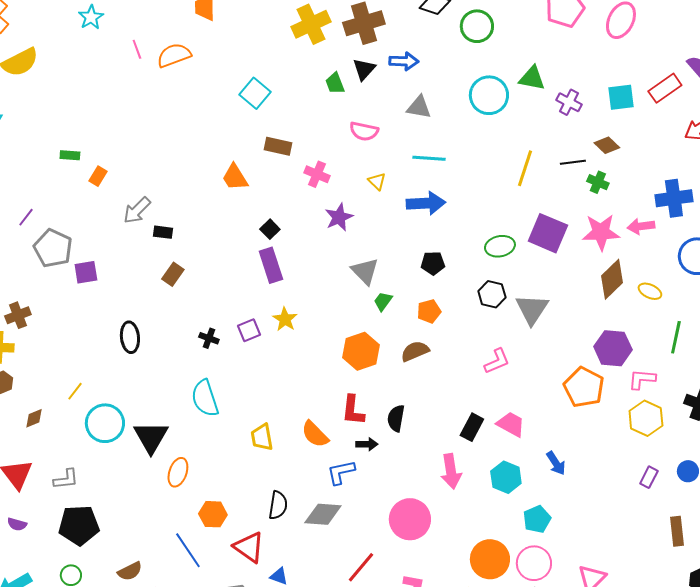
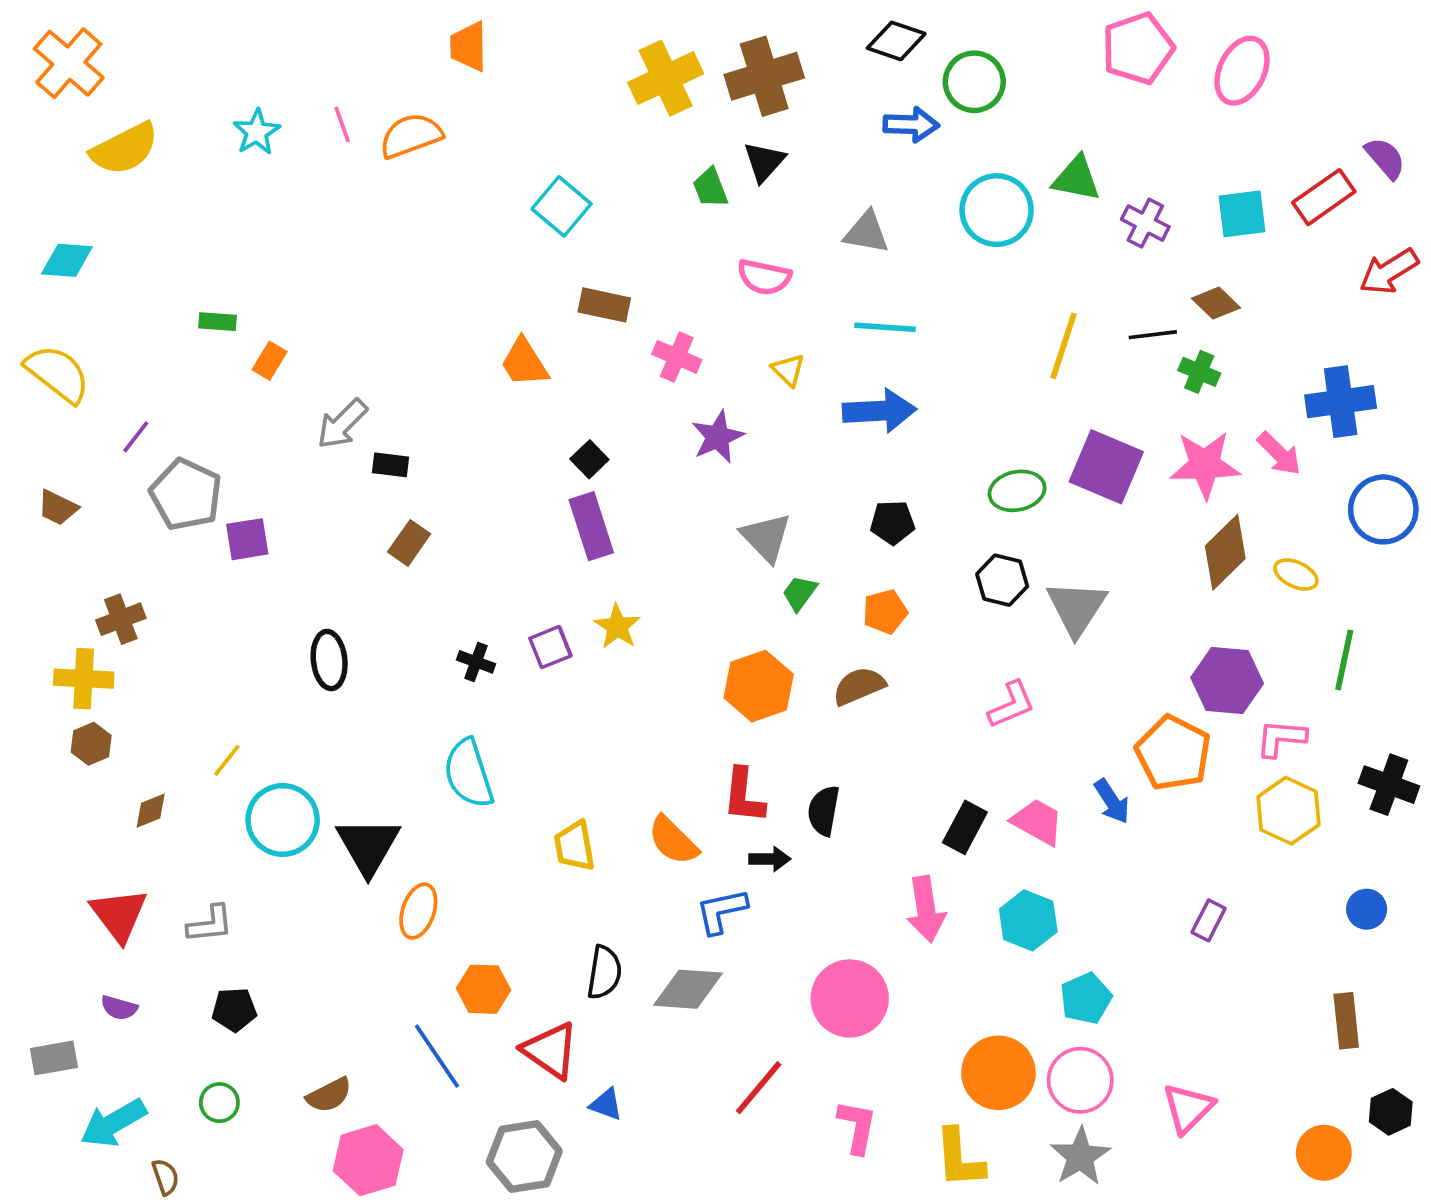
cyan star: (91, 17) -> (257, 132), moved
blue arrow: (404, 61) -> (911, 125), moved
pink arrow: (641, 226) -> (1279, 454), turned -128
blue arrow: (556, 463) -> (1112, 801), moved
purple rectangle: (649, 477) -> (1209, 920), moved
black pentagon: (79, 525) -> (234, 1010), size x0.6

